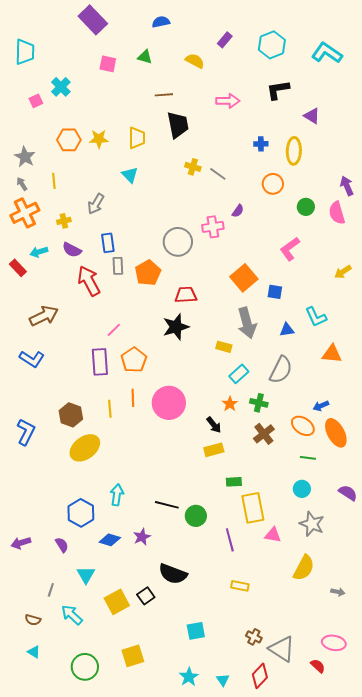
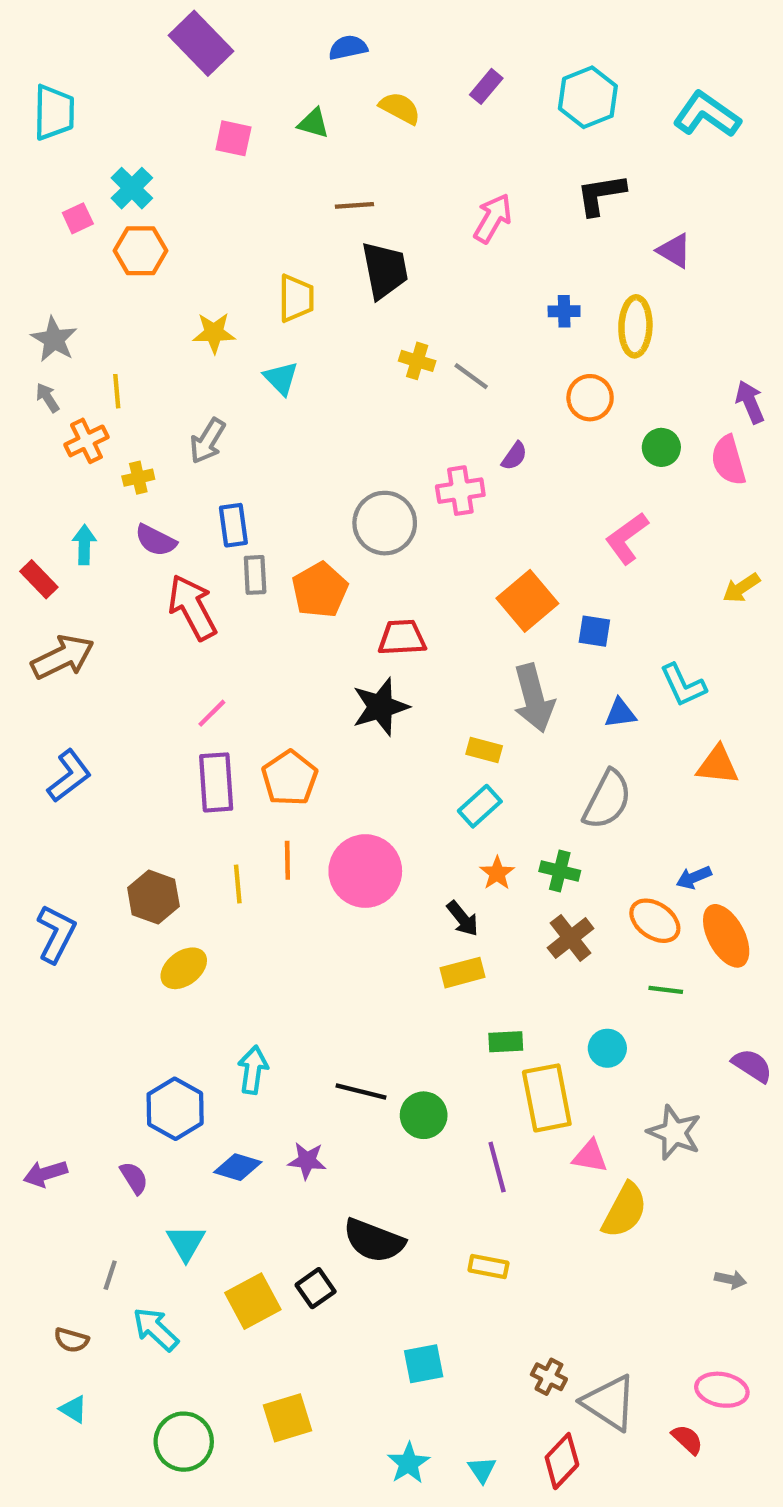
yellow semicircle: (195, 61) -> (400, 108), moved
pink arrow: (228, 101) -> (493, 218), turned -60
yellow star: (99, 139) -> (214, 333), moved
orange hexagon: (69, 140) -> (140, 251), moved
orange cross: (25, 213) -> (86, 441), moved, size x0.7
cyan arrow: (39, 252) -> (84, 545), turned 108
brown arrow: (44, 316) -> (63, 657), moved
pink line: (114, 330) -> (212, 713), moved
blue L-shape: (32, 359) -> (69, 776), turned -70
cyan rectangle: (239, 374) -> (480, 806), moved
yellow ellipse: (85, 448) -> (184, 968), size x0.7
cyan circle: (302, 489) -> (607, 1048), moved
purple star: (142, 537) -> (307, 1161), turned 30
yellow semicircle: (304, 568) -> (625, 1210), moved
yellow rectangle: (240, 586) -> (488, 1267), moved

